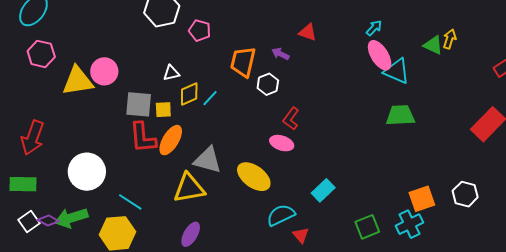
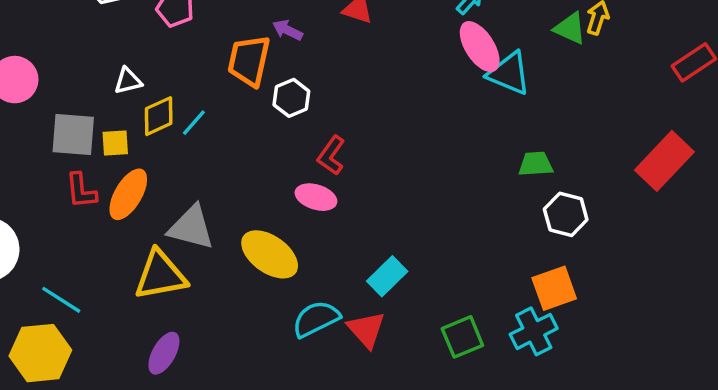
purple arrow: (281, 54) -> (287, 30), moved
green trapezoid: (400, 115) -> (536, 164), moved, size x0.7
red L-shape: (143, 138) -> (81, 191), size x0.7
white hexagon: (465, 194) -> (566, 214), moved
red triangle: (301, 235) -> (366, 330), moved, size x1.4

